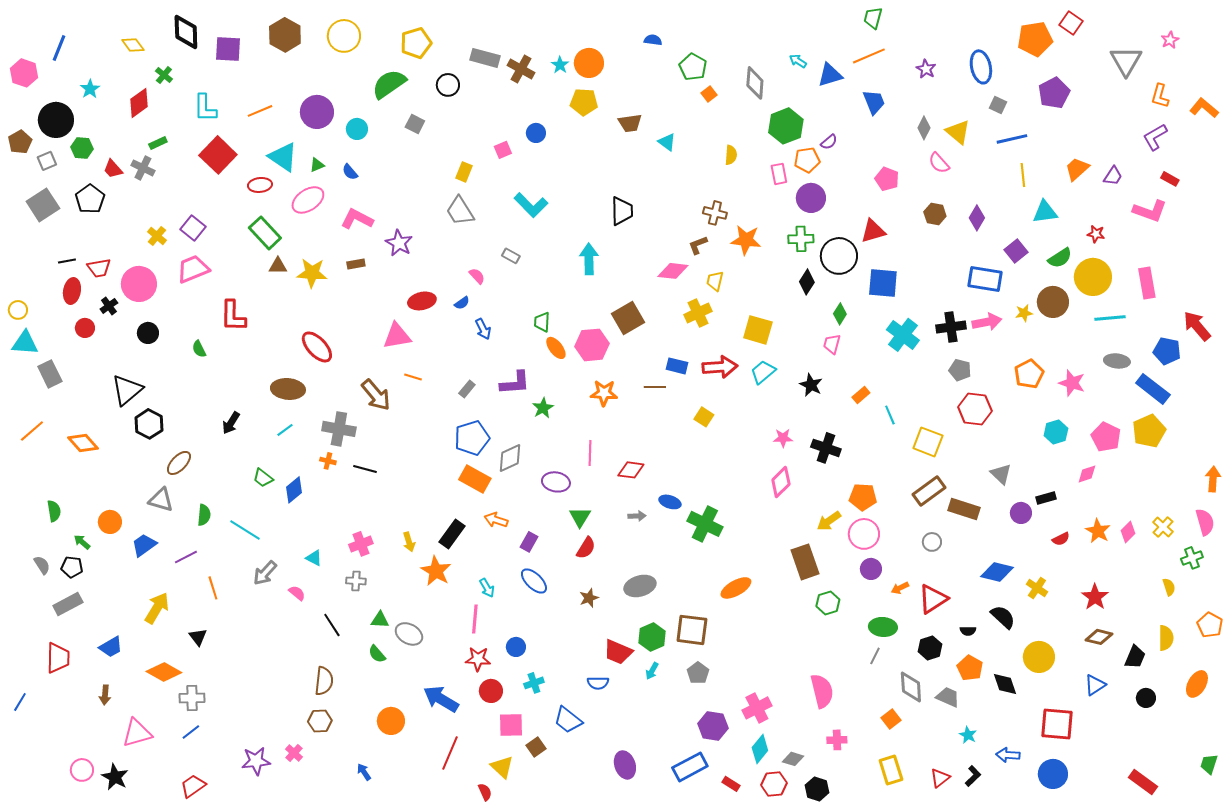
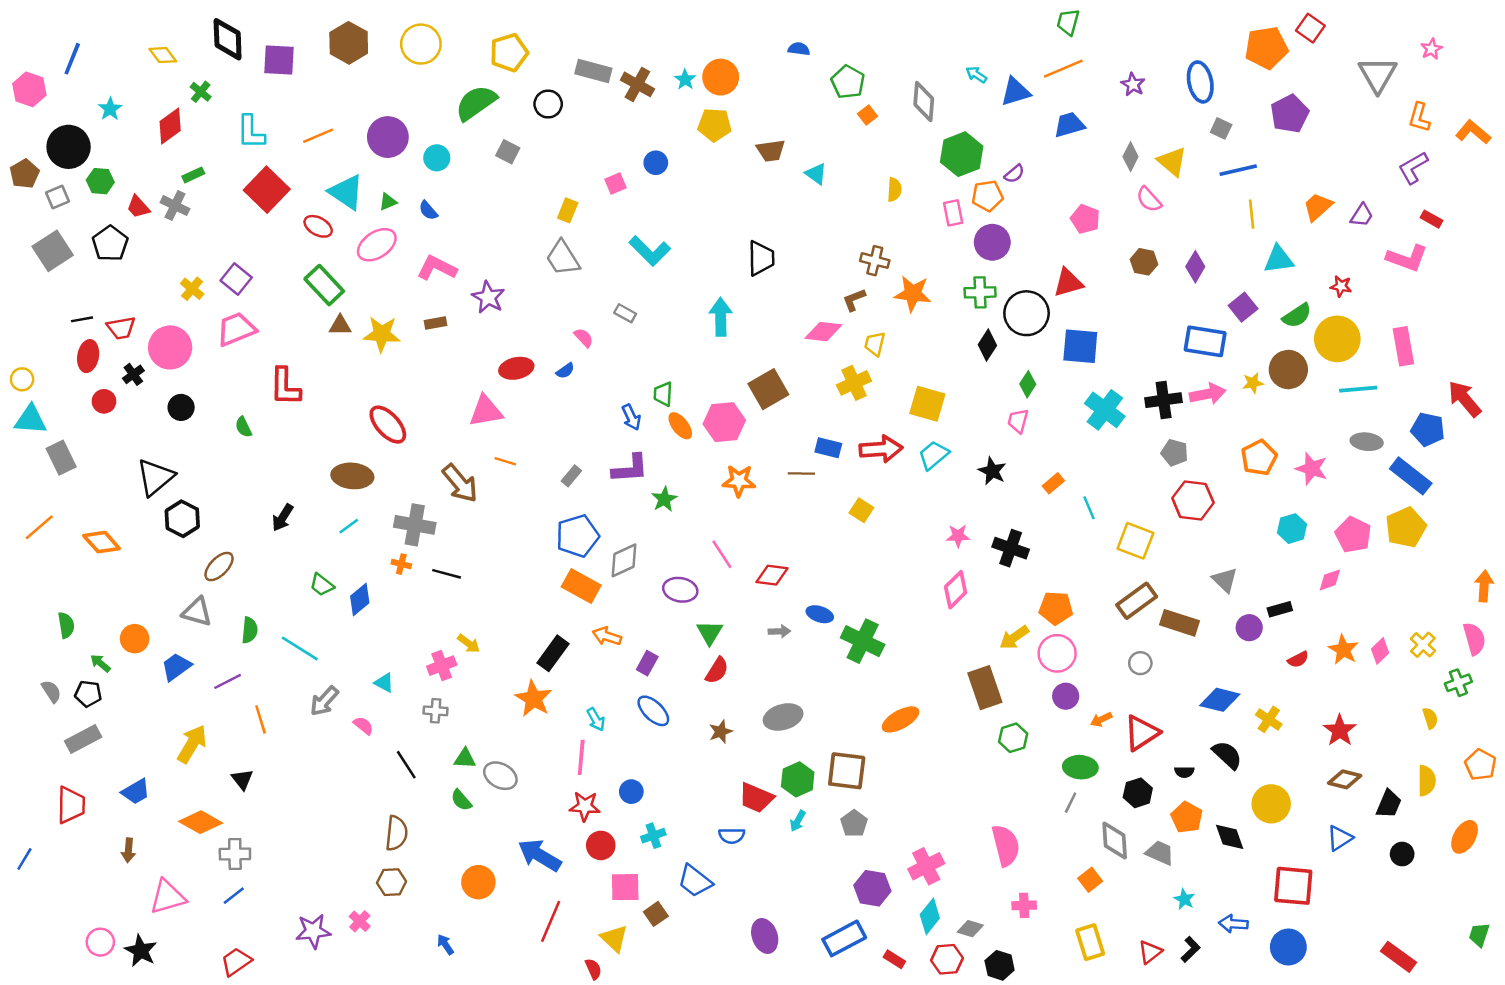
blue trapezoid: (874, 102) -> (1069, 125), turned -84
red ellipse: (260, 185) -> (318, 226), turned 35
blue arrow: (483, 329) -> (631, 417), moved
pink line: (590, 453) -> (722, 554), turned -35
yellow arrow: (409, 542) -> (469, 644), moved, turned -36

